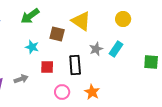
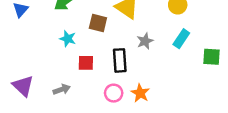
cyan rectangle: (116, 49) -> (181, 39), moved
gray arrow: (21, 79) -> (62, 89), moved
pink circle: (62, 92) -> (114, 93), moved

